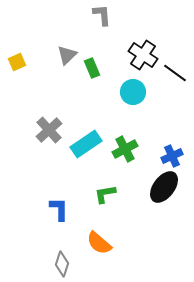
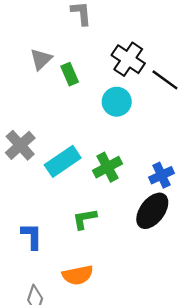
orange semicircle: (99, 243) -> (78, 275), turned -52

